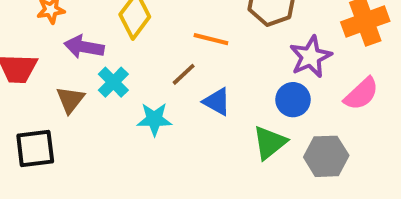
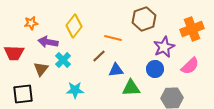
blue triangle: (217, 102) -> (116, 70), turned -35
cyan star: (154, 119) -> (75, 90), moved
green triangle: (270, 143) -> (131, 88), moved, turned 36

